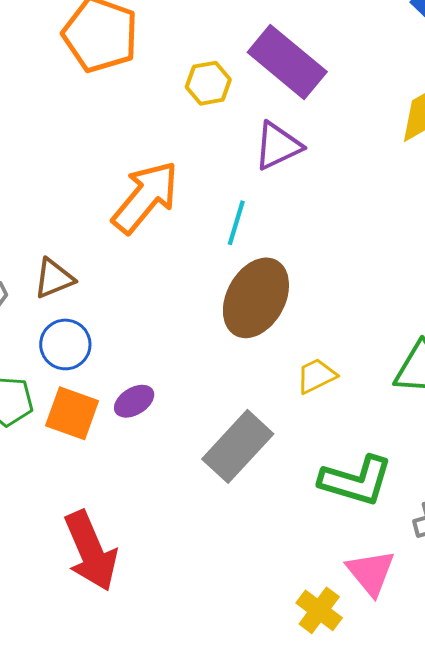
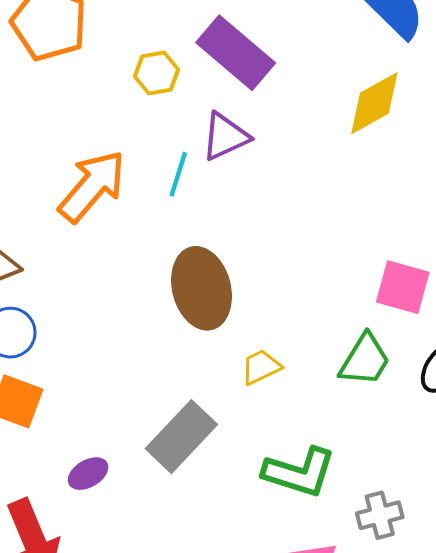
cyan line: (236, 223) -> (178, 174), moved
brown ellipse: (256, 298) -> (202, 288), turned -44
purple ellipse: (134, 401) -> (88, 474), moved

